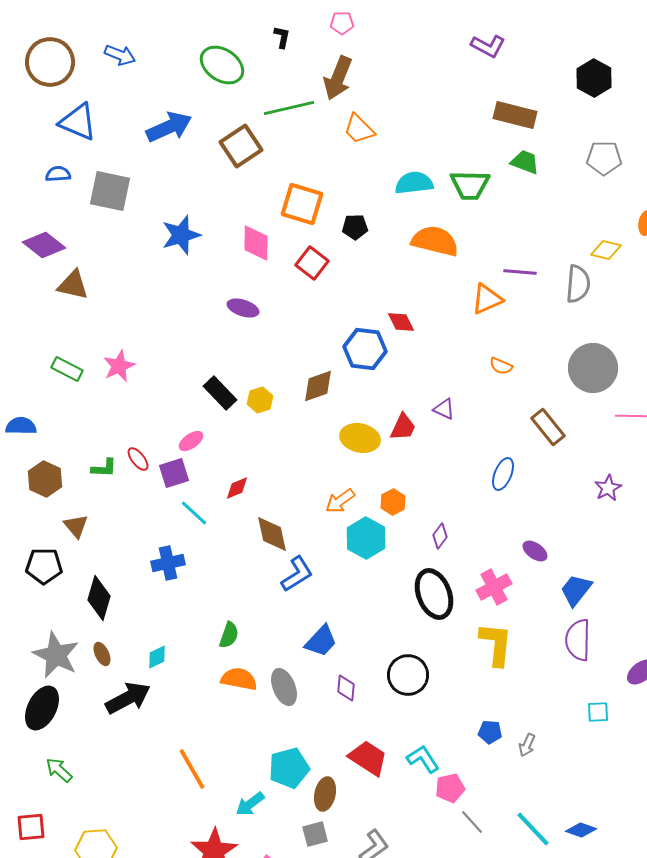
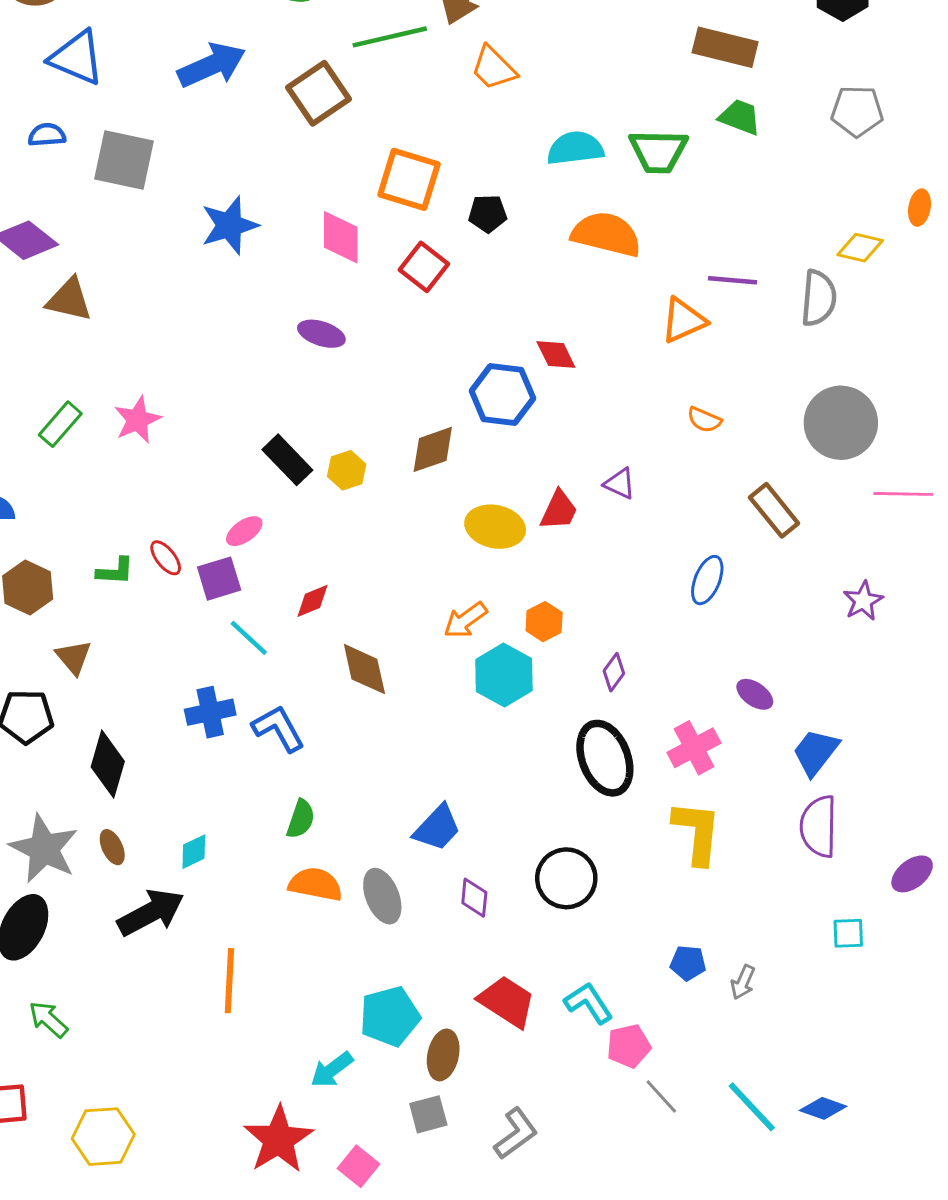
green rectangle: (67, 369) -> (60, 424), turned -76
blue L-shape: (297, 574) -> (278, 728), moved, turned -87
orange line: (192, 769) -> (229, 981), moved, turned 33

